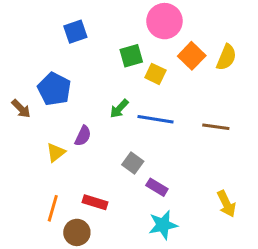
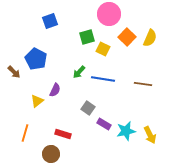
orange line: (53, 208) -> (25, 133), moved
cyan star: (163, 225) -> (126, 131), moved

